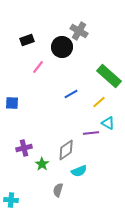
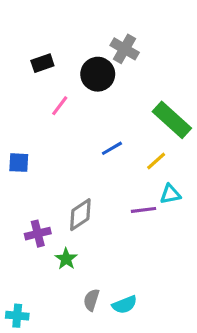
cyan triangle: (108, 123) -> (170, 194), turned -40
gray diamond: (66, 150) -> (80, 215), moved
cyan semicircle: (79, 171) -> (125, 305), moved

